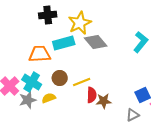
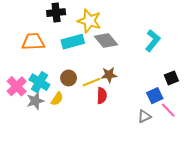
yellow star: (80, 23) -> (89, 21), turned -30
orange trapezoid: (40, 54) -> (33, 42), moved
yellow semicircle: (49, 98) -> (57, 99), turned 144
brown star: (104, 101) -> (109, 75), moved

